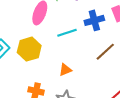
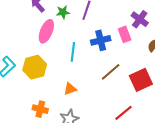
cyan line: (67, 33) -> (73, 52), turned -66

